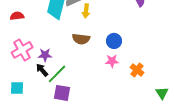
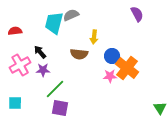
yellow arrow: (86, 11) -> (94, 37), moved
black arrow: (42, 70) -> (40, 52), moved
orange cross: (137, 70) -> (127, 68), moved, size x1.6

